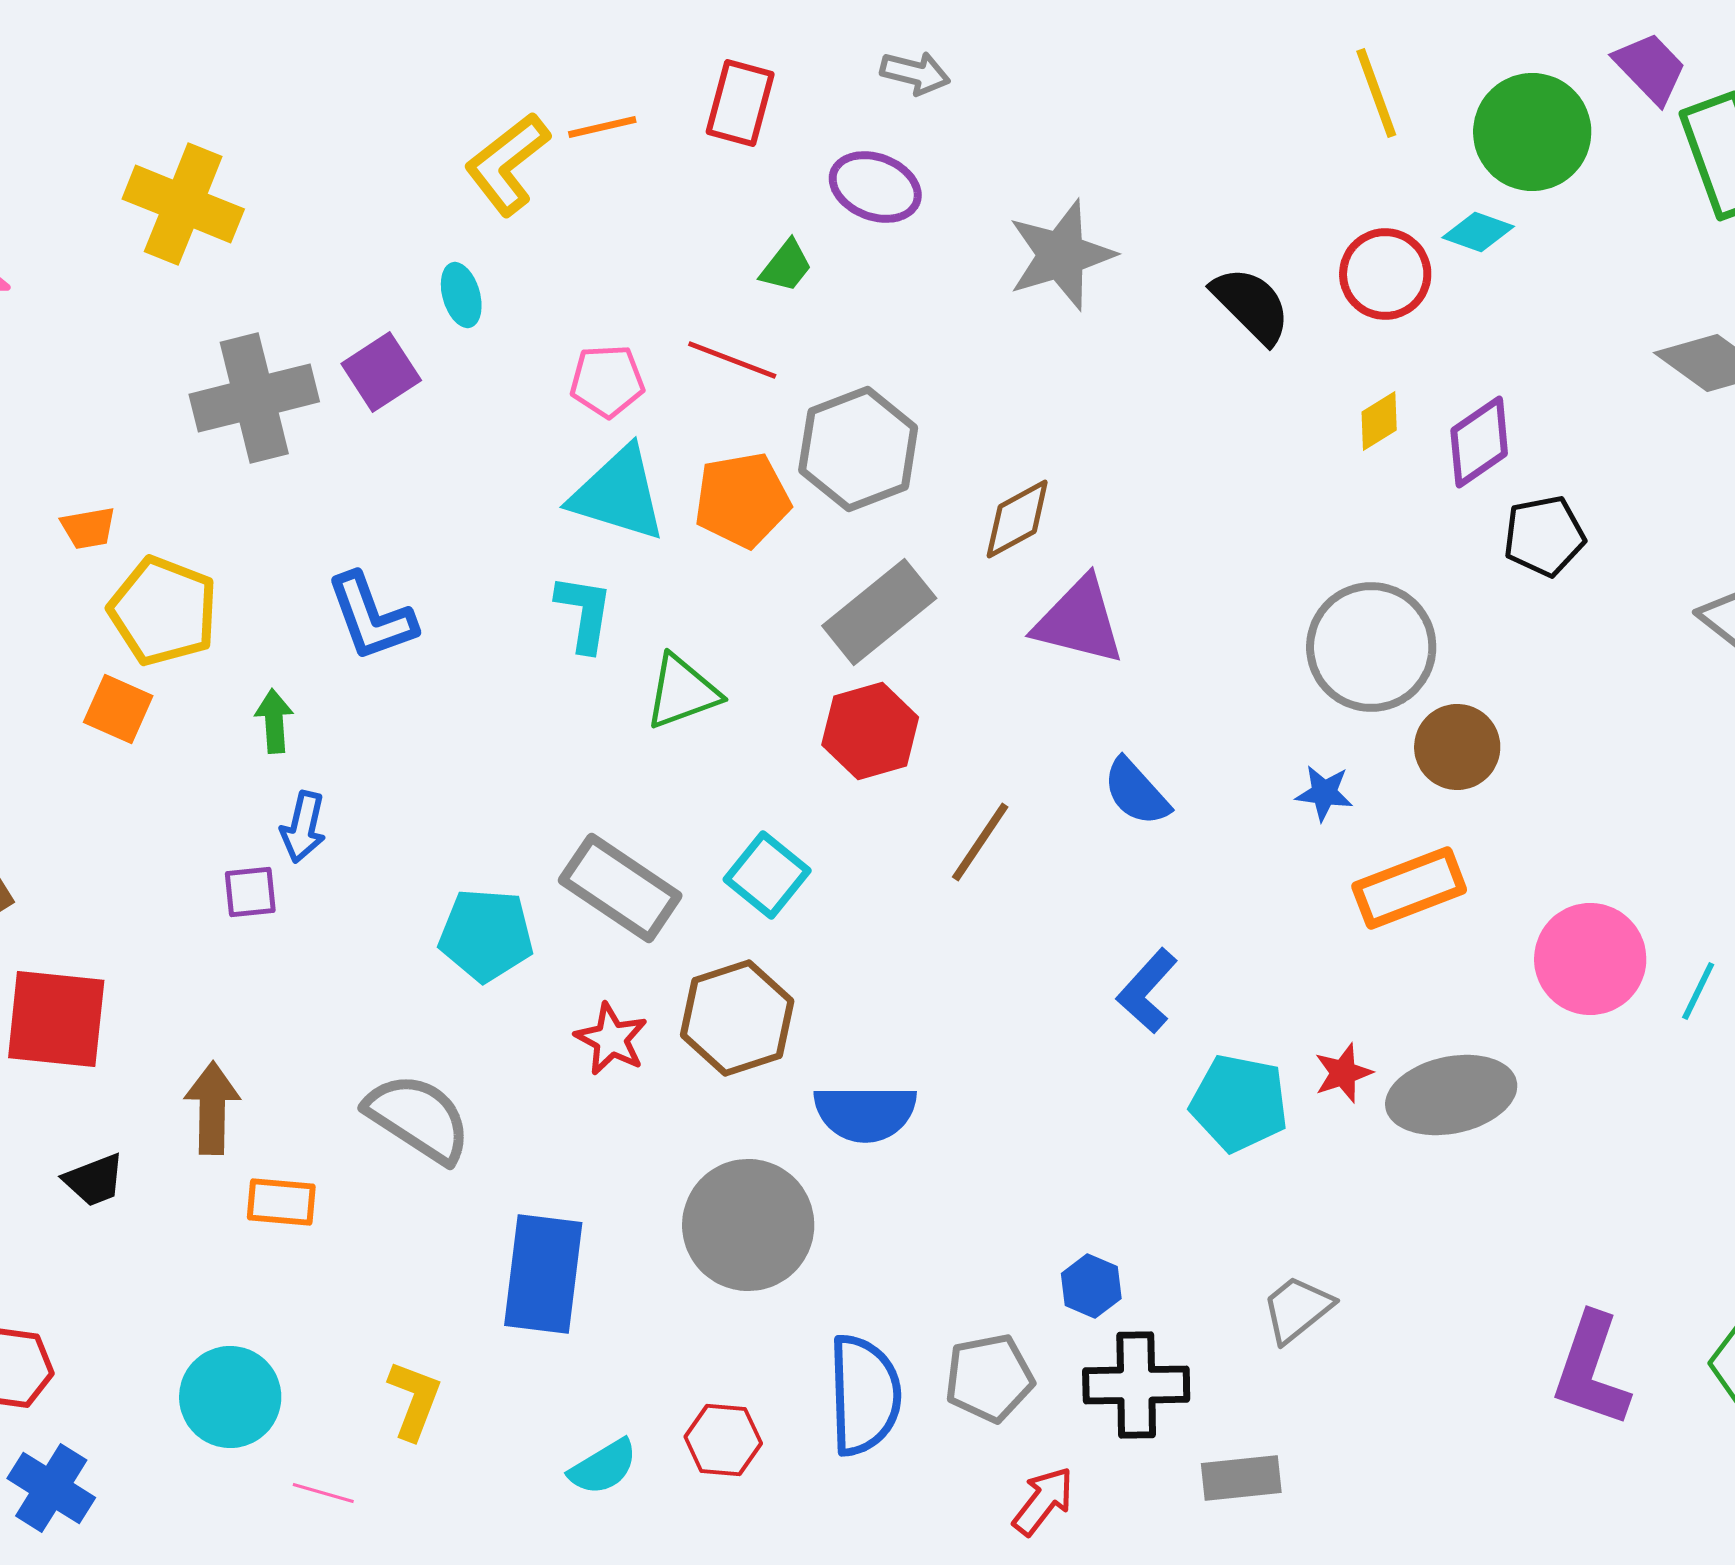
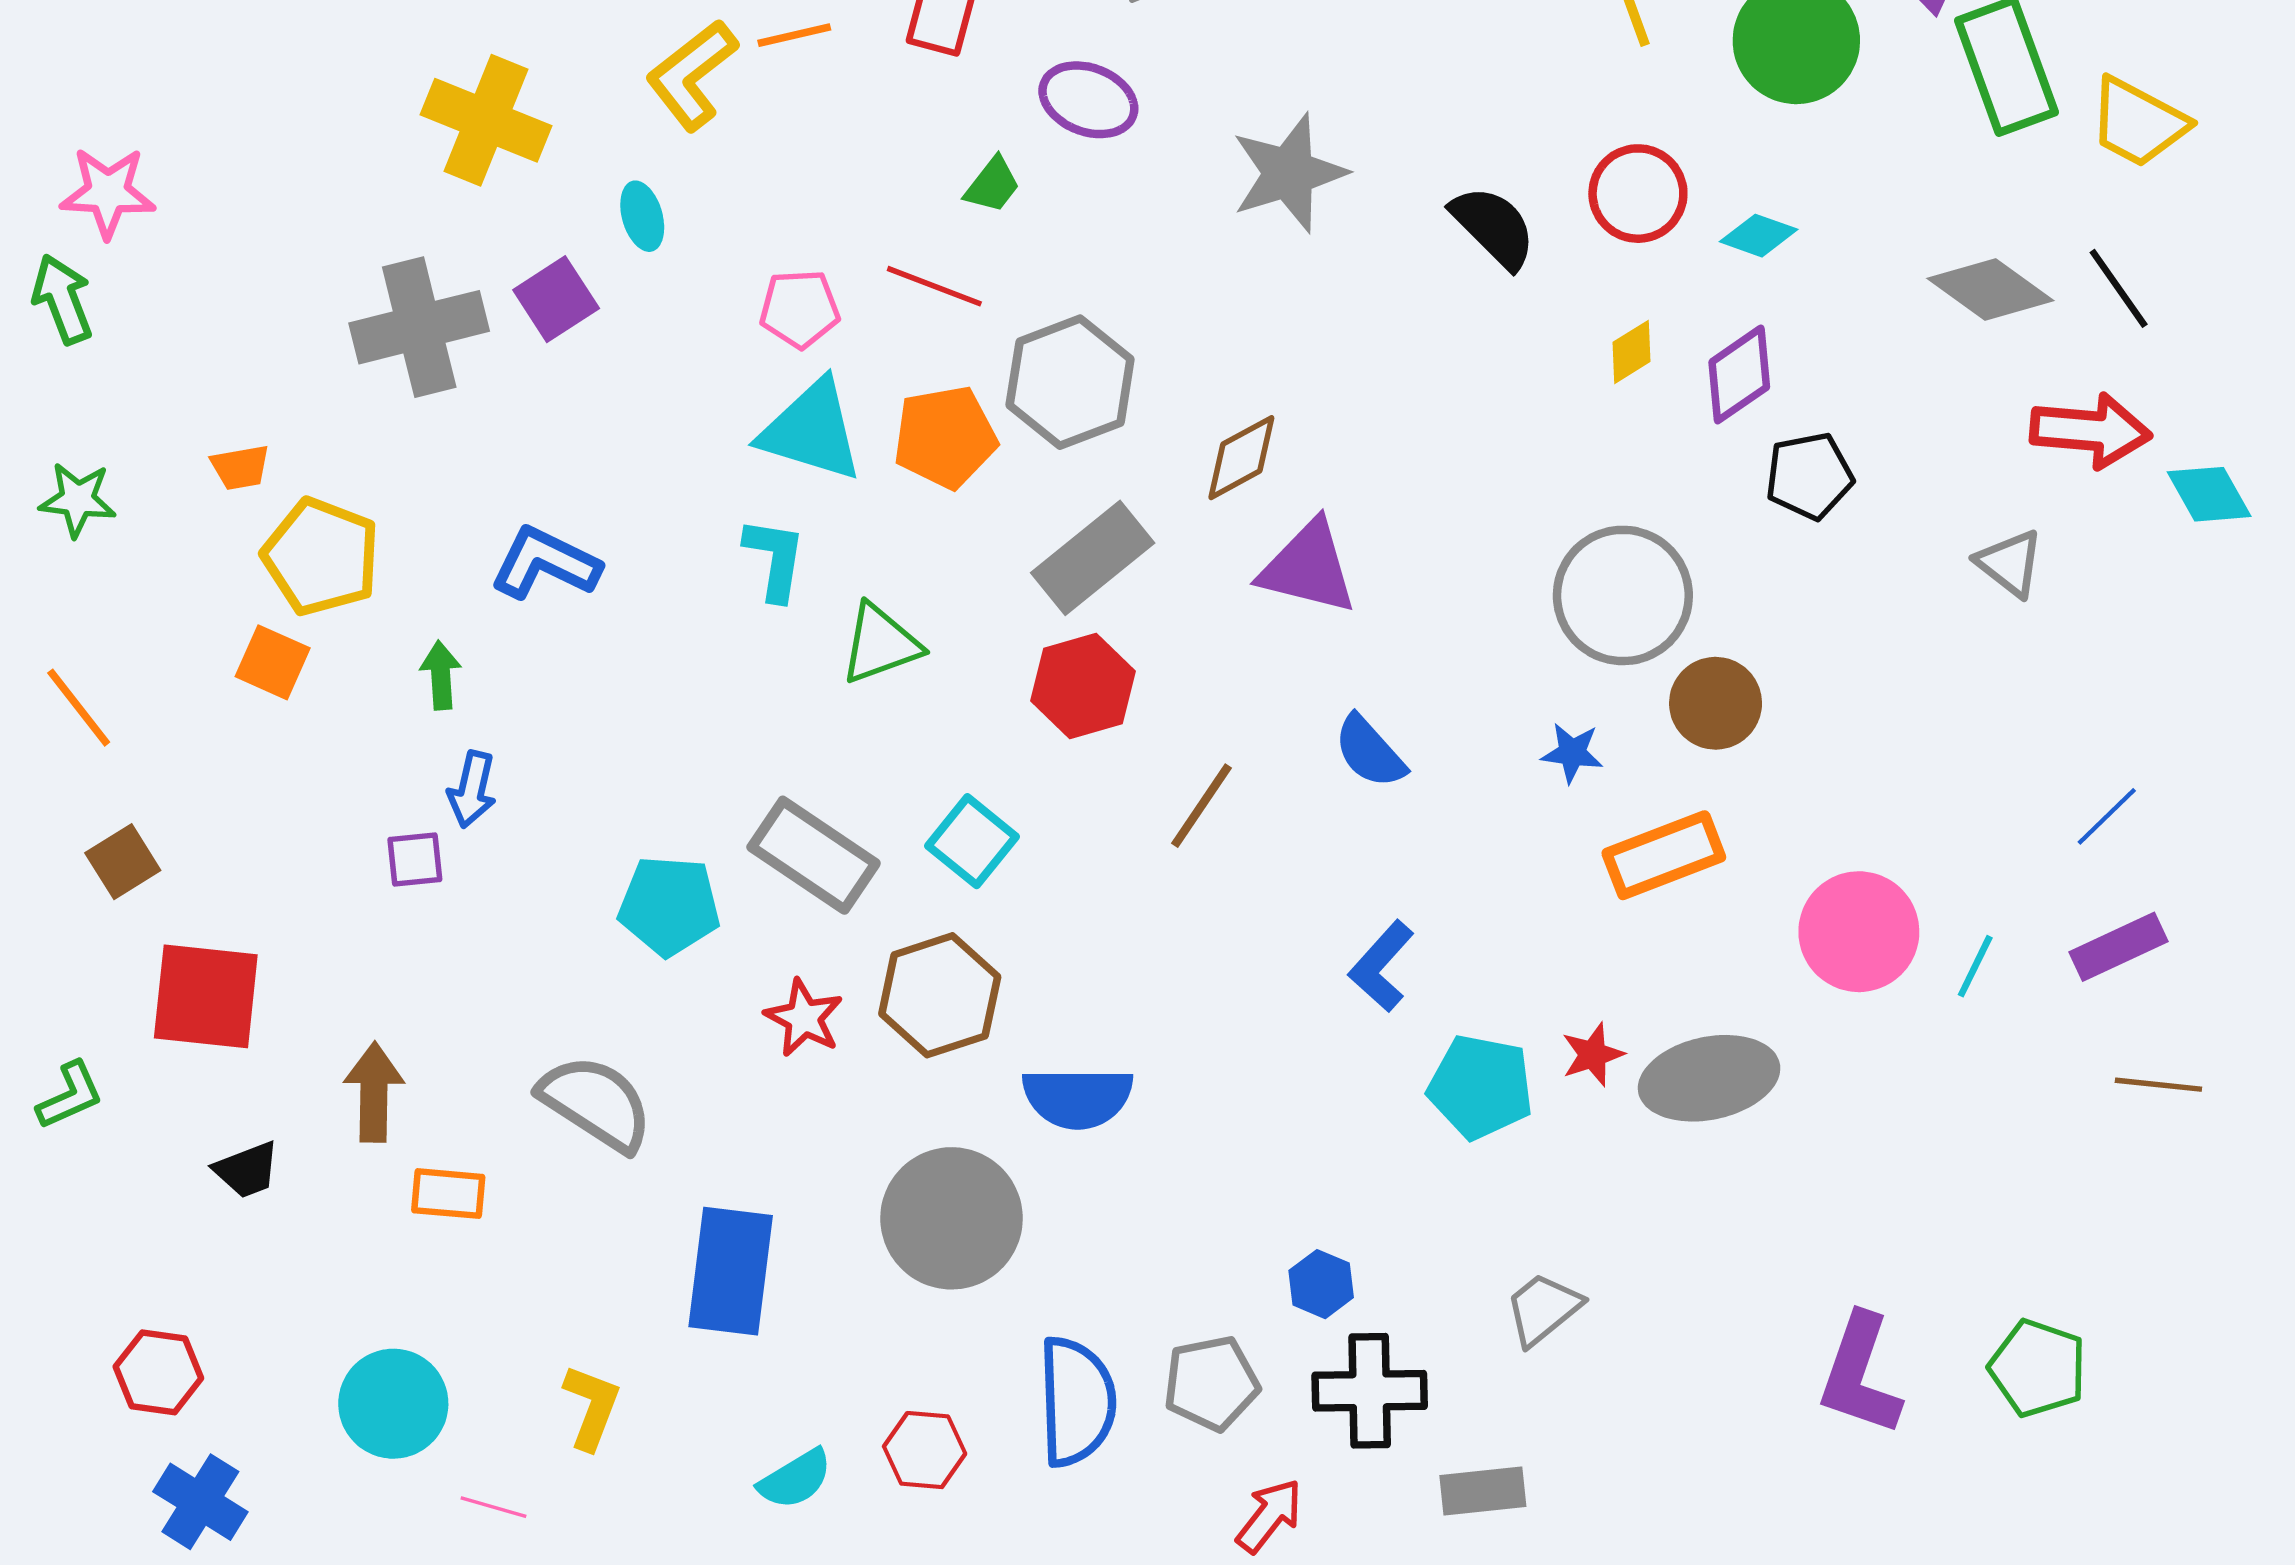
yellow cross: (183, 204) -> (486, 120), moved
cyan diamond: (1478, 232) -> (1759, 236), moved
blue L-shape: (371, 617) -> (545, 563), turned 136

